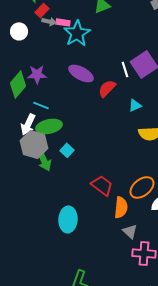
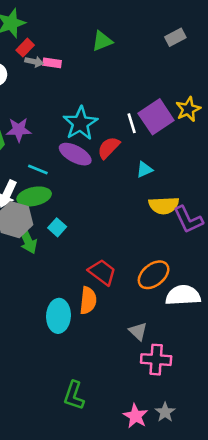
cyan star: (77, 33) -> (80, 123), moved
purple ellipse: (81, 73) -> (75, 154), moved
cyan line: (41, 105) -> (38, 169), moved
orange semicircle: (121, 207) -> (88, 300), moved

